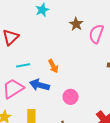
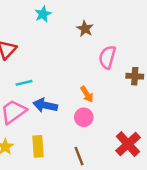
pink semicircle: (96, 34) -> (107, 57), moved
orange arrow: (53, 66) -> (87, 94), moved

